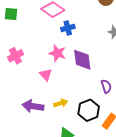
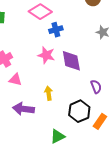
pink triangle: (46, 75) -> (15, 80), moved, turned -32
yellow arrow: (61, 103) -> (49, 93), moved, turned -80

